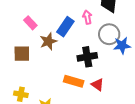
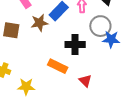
red triangle: (98, 85) -> (85, 81), moved

